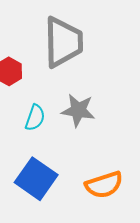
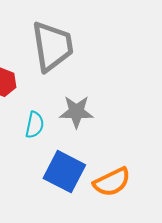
blue square: (36, 179) -> (64, 172), moved

